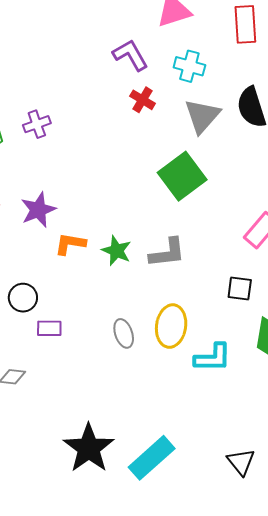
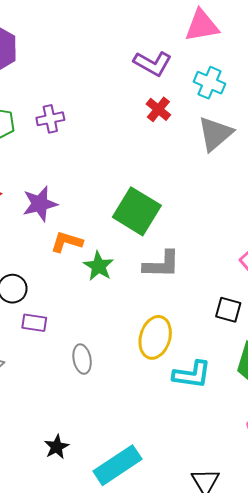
purple L-shape: (130, 55) -> (153, 63), turned 141
green square: (182, 176) -> (137, 211), moved, turned -30
green star: (116, 251) -> (99, 266), moved
gray ellipse: (124, 333) -> (82, 359), moved
black star: (89, 448) -> (57, 447), size x0.5

